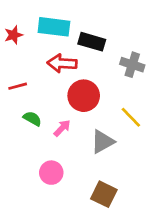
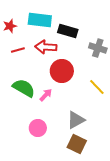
red line: (18, 86) -> (18, 50), moved
green semicircle: (32, 119) -> (24, 88), size x1.6
gray triangle: (103, 142) -> (76, 120), moved

